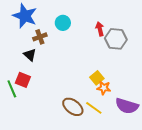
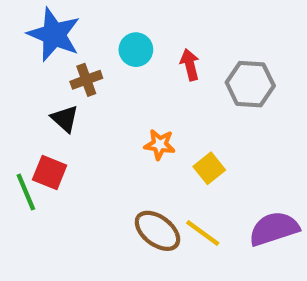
red arrow: (100, 29) -> (190, 65), moved
orange star: (104, 88) -> (160, 145), moved
purple semicircle: (127, 106) -> (274, 229), turned 145

